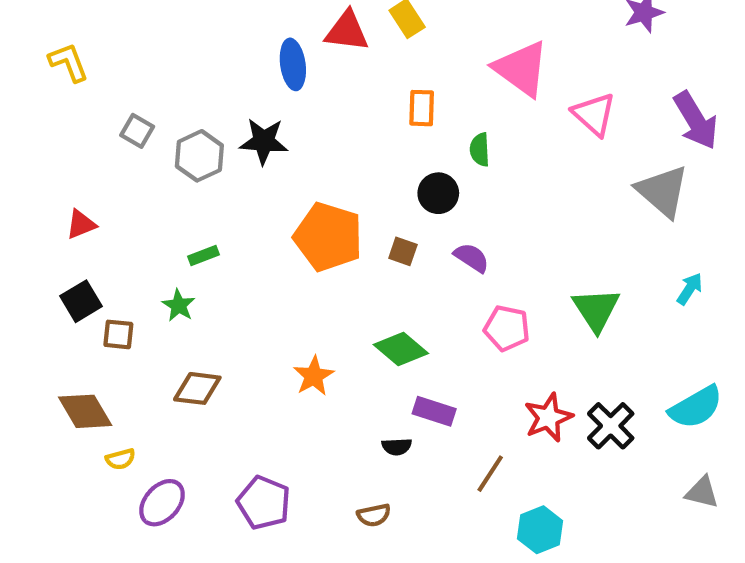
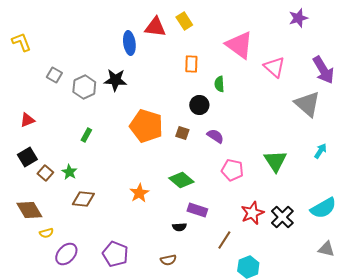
green rectangle: (204, 256) -> (86, 135), turned -40
green star: (179, 305) -> (69, 172), moved
brown square: (118, 334) -> (45, 173), turned 35

